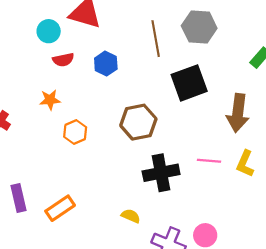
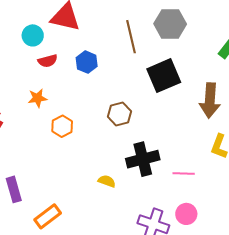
brown hexagon: (138, 122) -> (119, 114), size x0.7
pink line: (209, 161) -> (184, 174), moved
orange rectangle: (60, 208) -> (48, 216), moved
yellow semicircle: (131, 216) -> (107, 181), moved

